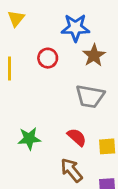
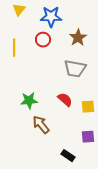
blue star: (75, 28) -> (51, 17), moved
brown arrow: (71, 170) -> (41, 125), moved

